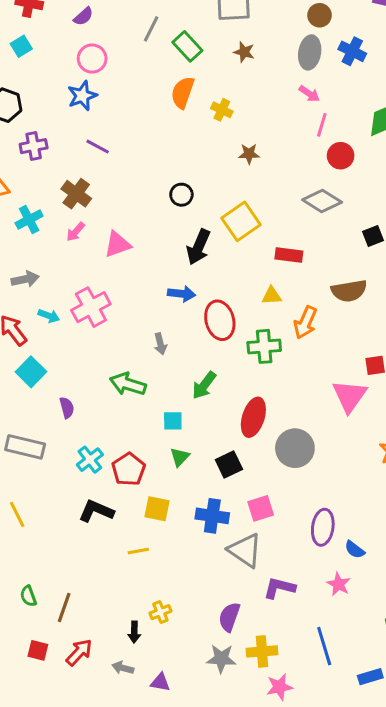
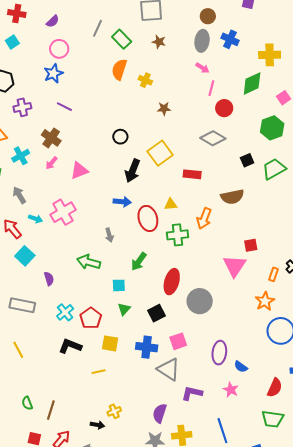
gray arrow: (25, 279) -> (19, 195), turned -108
yellow triangle: (272, 296) -> (171, 204), moved
black arrow: (134, 632) -> (97, 425), turned -80

